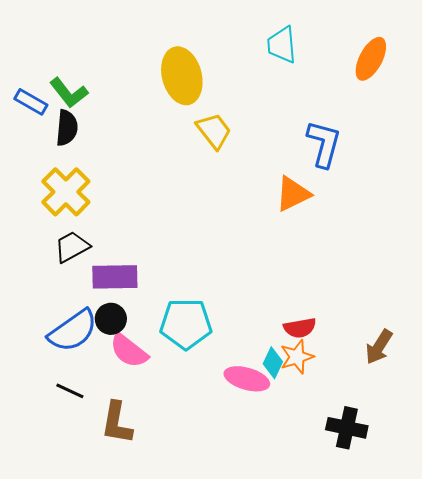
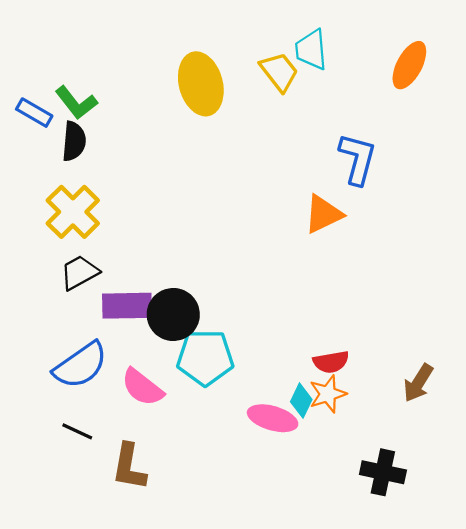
yellow trapezoid: (214, 131) -> (279, 72), moved
black circle: (111, 319) -> (173, 314), moved, size x1.5

